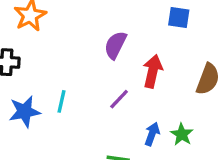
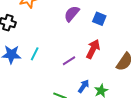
blue square: (179, 18) -> (99, 19), moved
purple semicircle: (115, 45) -> (72, 14), moved

